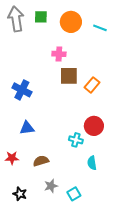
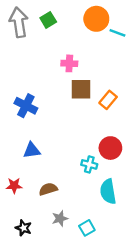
green square: (41, 17) -> (48, 20), turned -32
orange circle: (71, 22) -> (96, 19), moved
cyan semicircle: (92, 163) -> (108, 191), size x1.5

